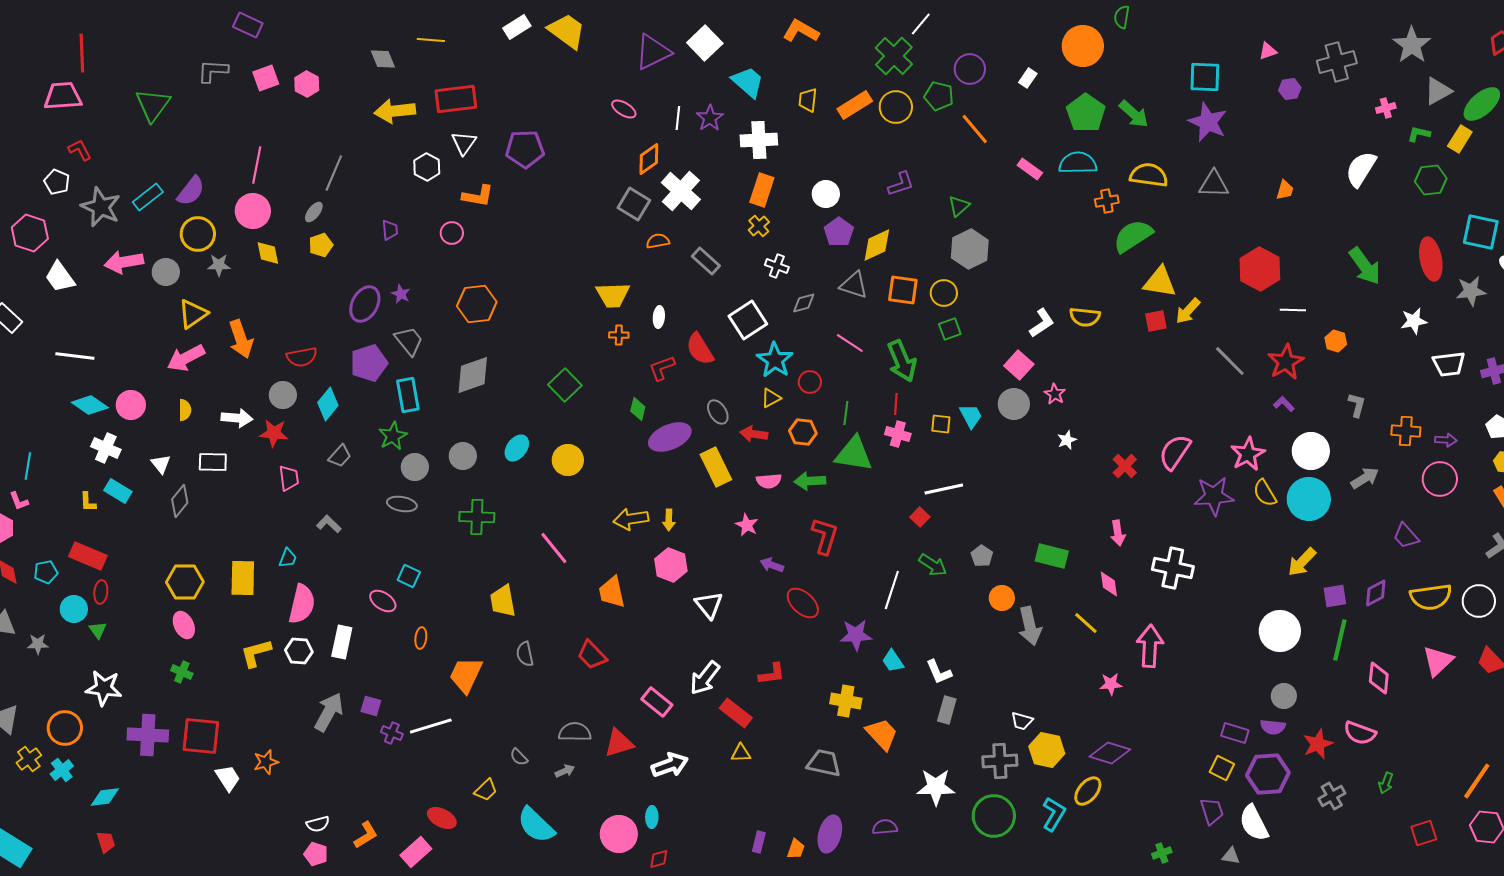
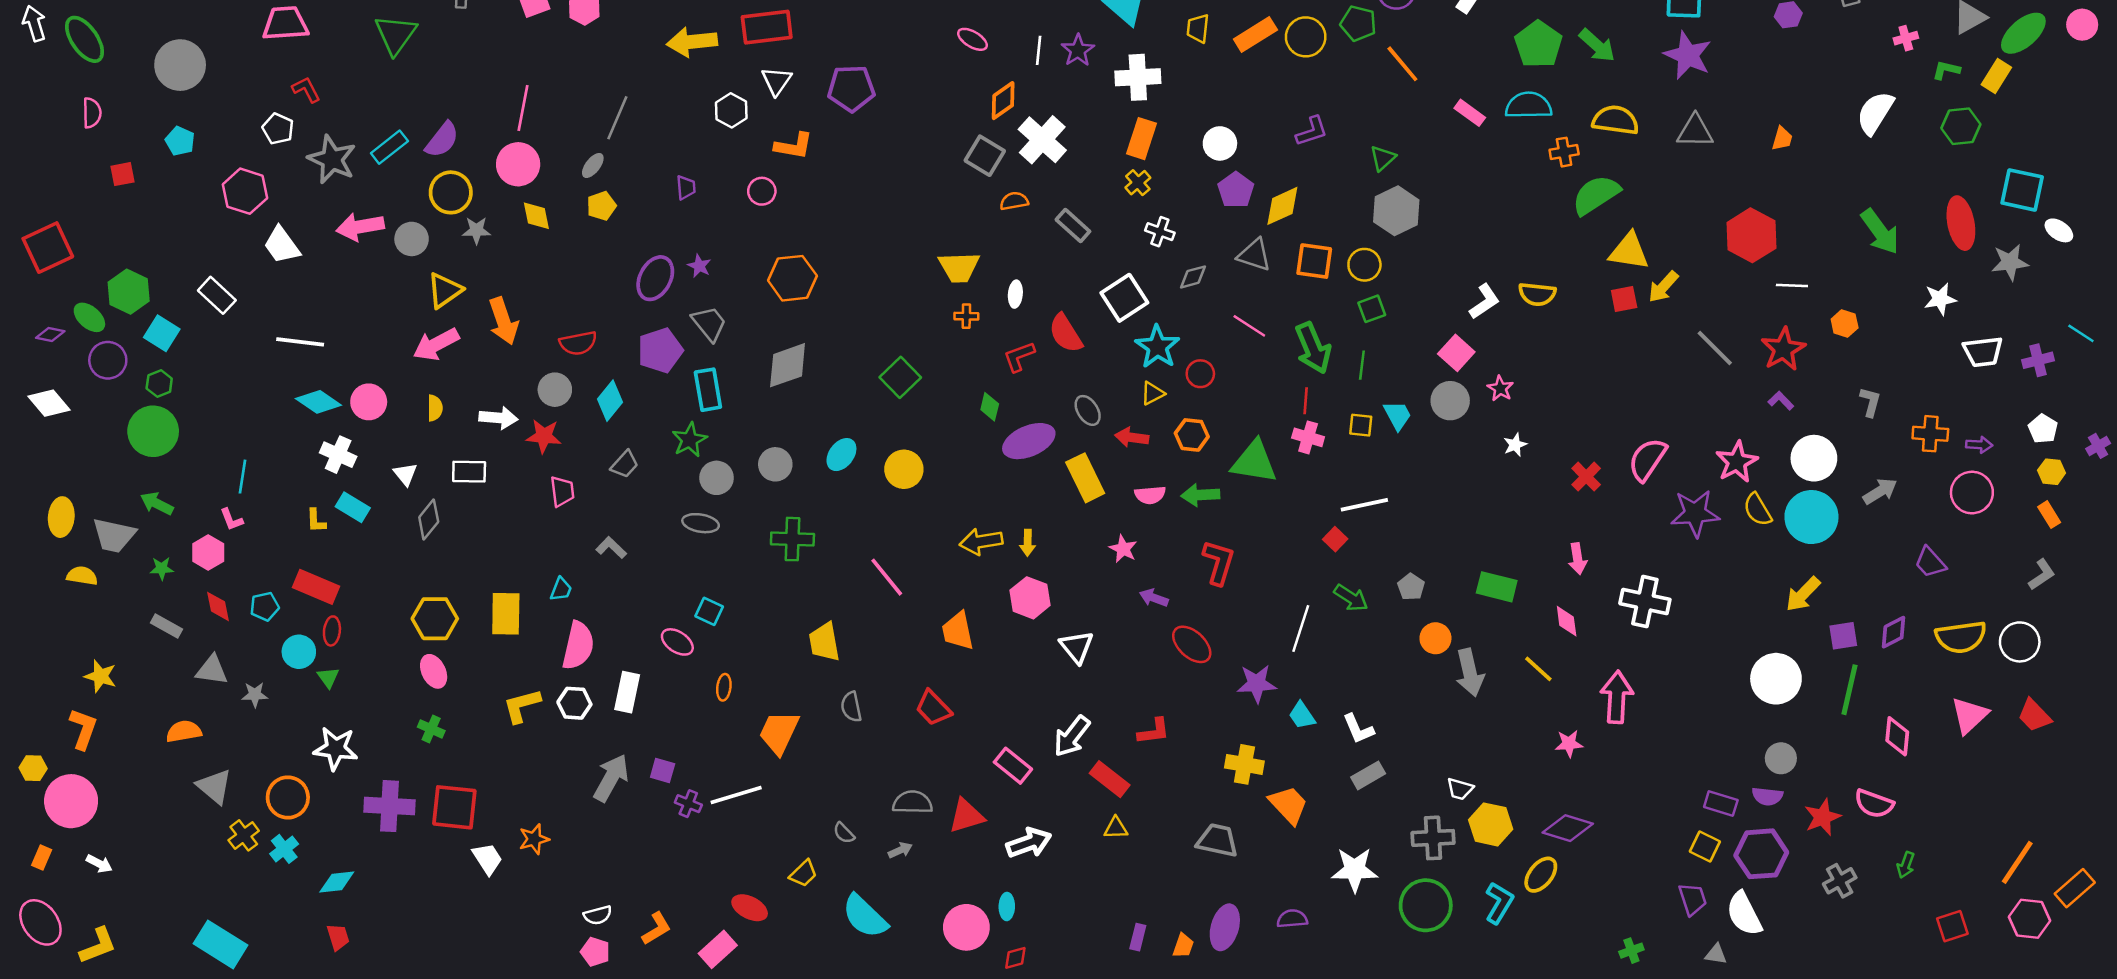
green line: (846, 413) -> (1362, 365), moved
gray rectangle: (947, 710) -> (1368, 775), turned 44

